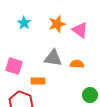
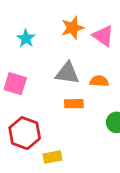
cyan star: (24, 23) -> (26, 38), moved
orange rectangle: (38, 81) -> (74, 104), moved

